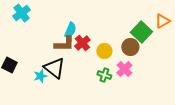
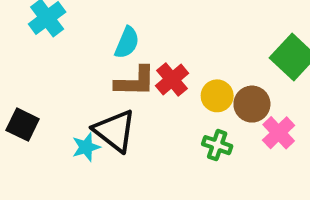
cyan semicircle: (70, 30) -> (127, 43), moved
brown circle: (130, 47) -> (252, 104), moved
pink cross: (124, 69) -> (279, 133), moved

